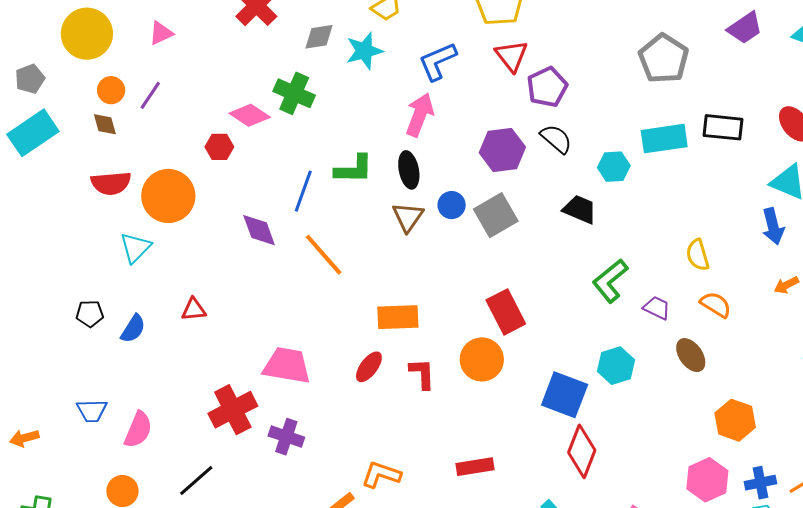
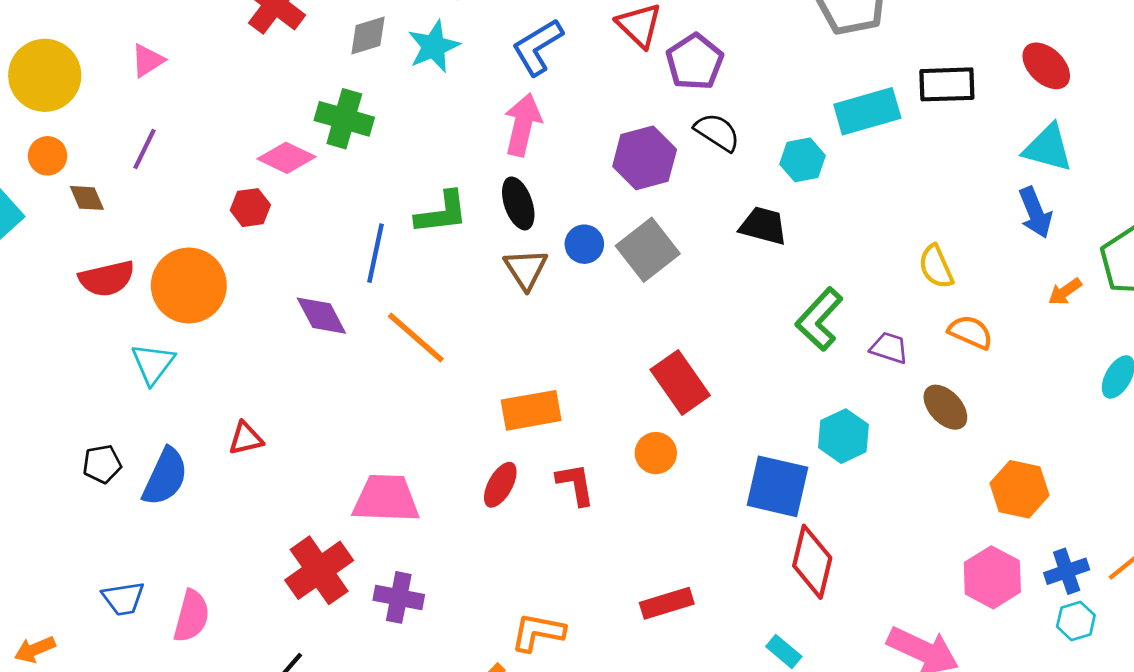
orange circle: (111, 90) -> (48, 156), moved
blue semicircle: (133, 329) -> (165, 477), size x1.4
orange circle: (482, 359) -> (656, 453), size x0.7

